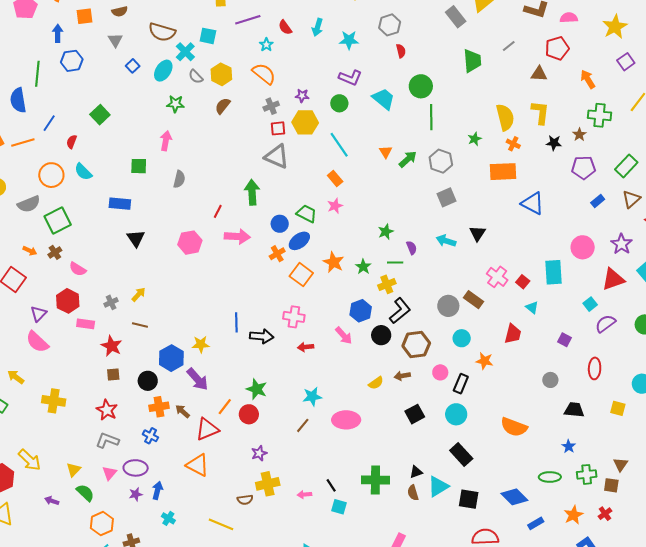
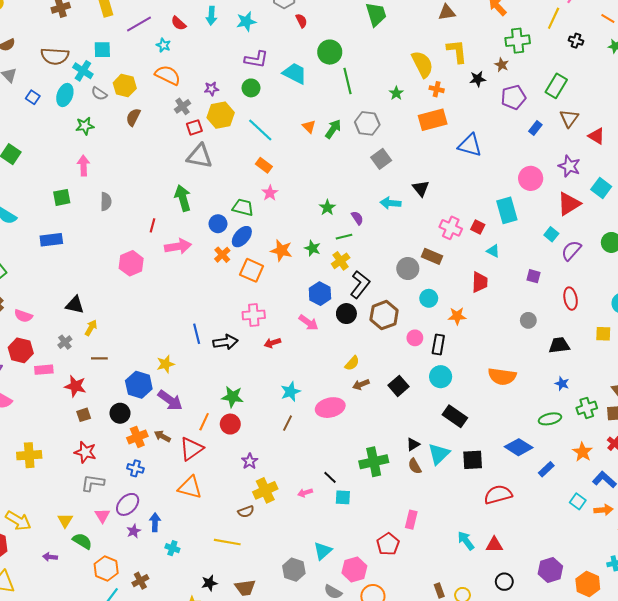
black triangle: (136, 238) -> (75, 305), moved, turned -30
brown arrow: (402, 376) -> (361, 384), moved
purple ellipse: (136, 468) -> (128, 504), turned -35

